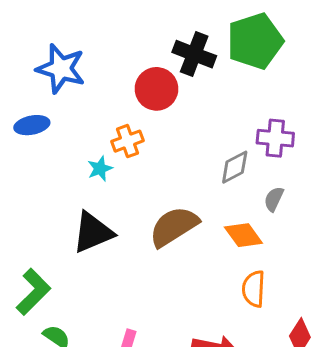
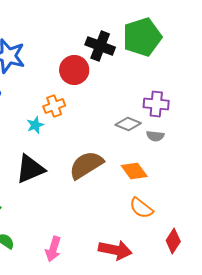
gray diamond: (235, 167) -> (128, 124), turned 50
gray semicircle: (274, 199) -> (155, 136), moved, turned -108
orange semicircle: (254, 289) -> (141, 208), turned -55

